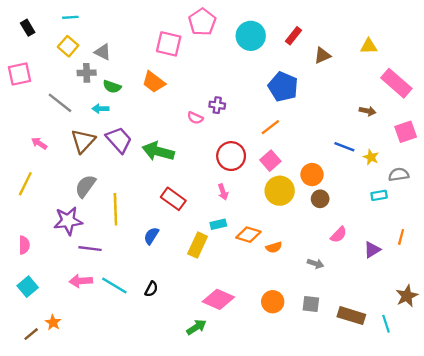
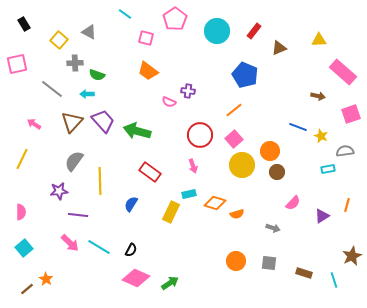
cyan line: (70, 17) -> (125, 14), moved, turned 40
pink square: (169, 44) -> (146, 38), size x0.7
gray triangle: (103, 52) -> (89, 32), moved
orange trapezoid: (154, 82) -> (148, 71), moved
purple star: (68, 221) -> (59, 191), size x0.7
pink arrow: (81, 281) -> (70, 243), turned -132
pink diamond: (218, 299) -> (136, 278), moved
brown rectangle: (351, 316) -> (304, 273), size x0.7

